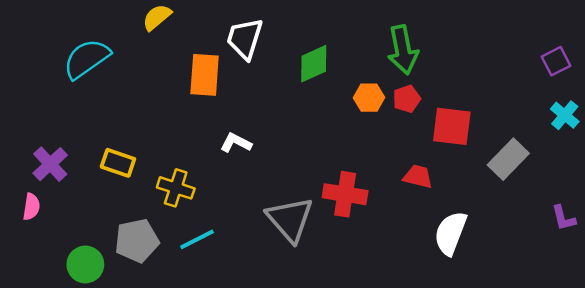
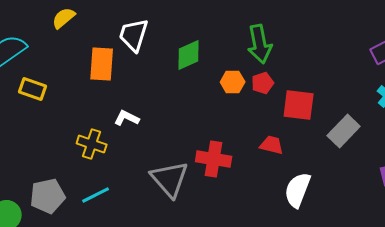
yellow rectangle: (118, 163) -> (33, 89), moved
yellow cross: (176, 188) -> (92, 144), moved

